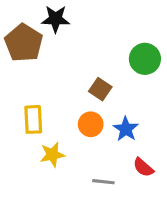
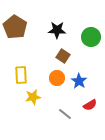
black star: (56, 19) -> (57, 30), moved
red semicircle: (143, 167) -> (90, 105), turned -72
gray line: (103, 182) -> (65, 114), turned 32

